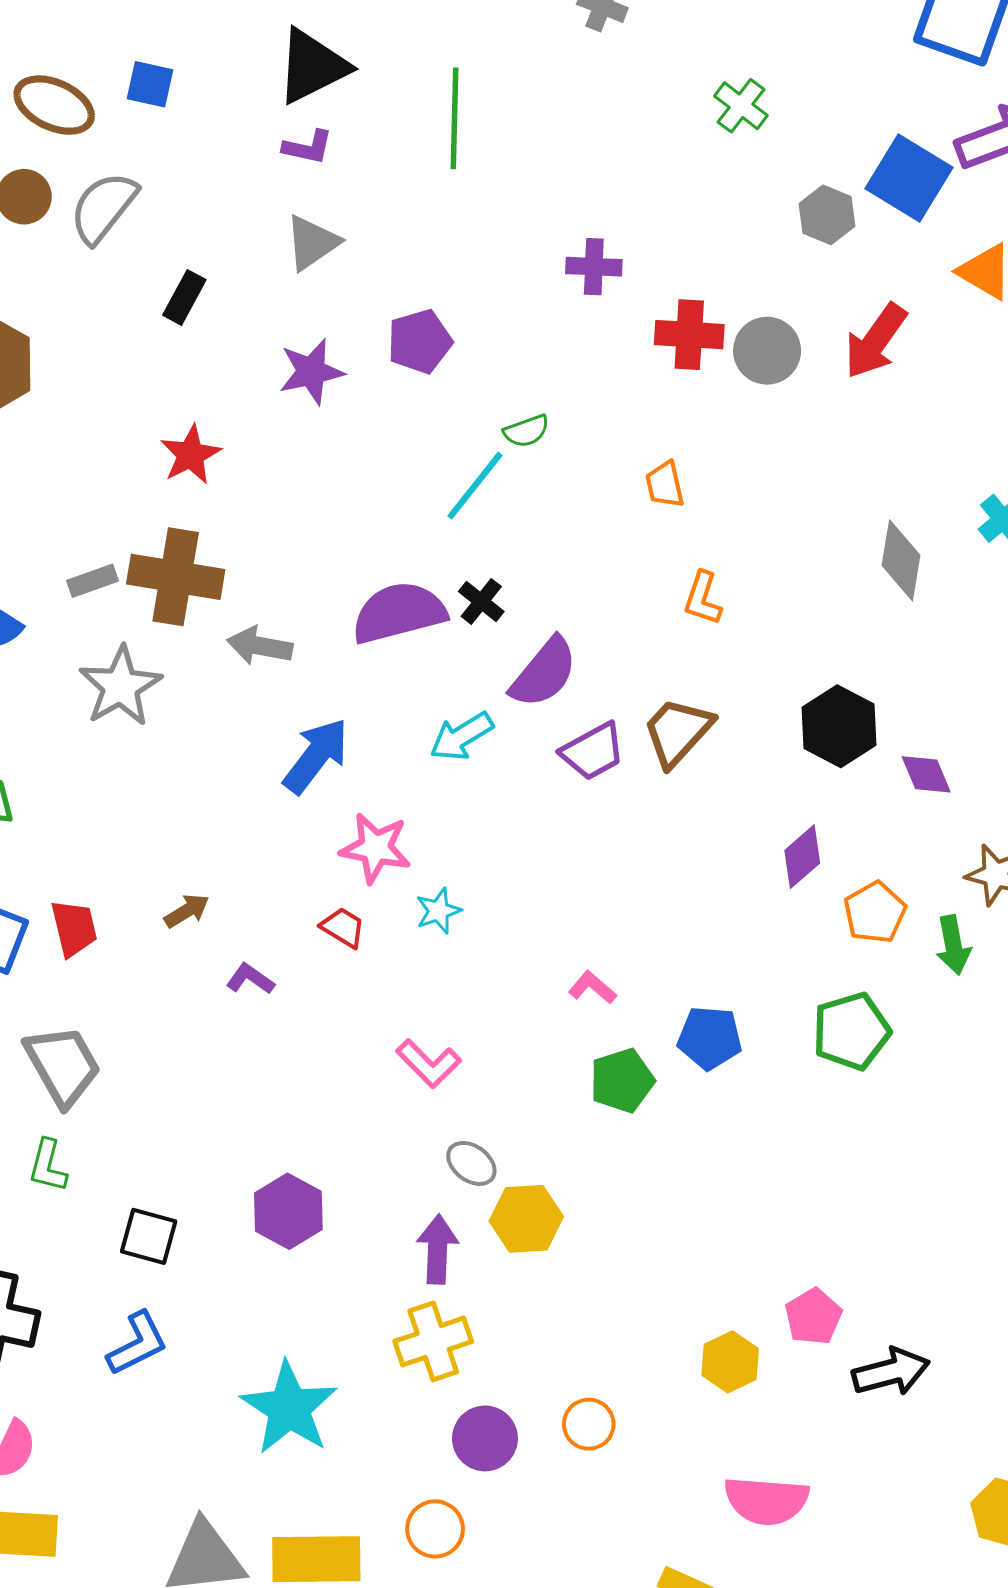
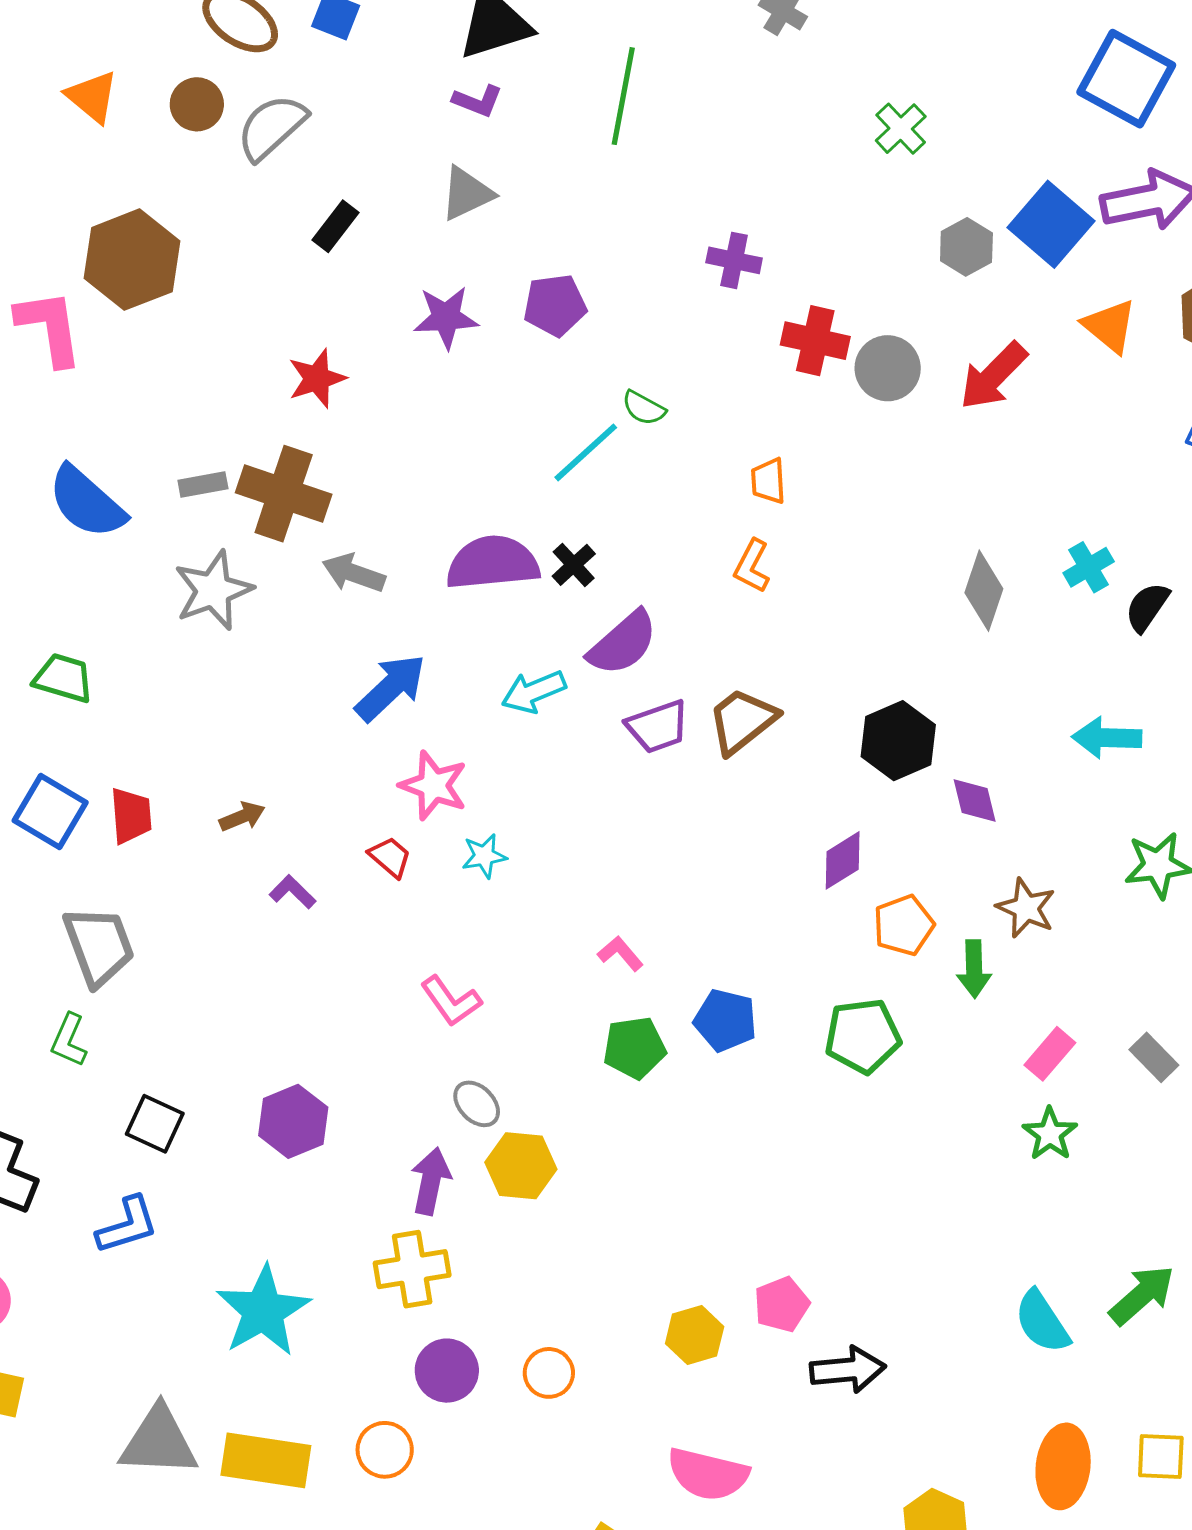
green semicircle: (526, 431) -> (644, 408), turned 39
orange L-shape: (703, 598) -> (752, 566), moved

